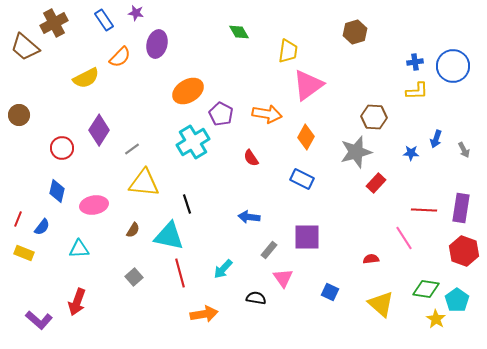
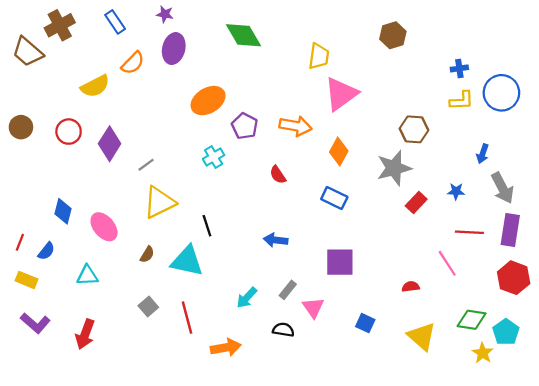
purple star: (136, 13) -> (165, 14), moved
green diamond: (239, 32) -> (243, 35), moved, size x1.6
blue circle: (453, 66) -> (501, 93), moved
cyan cross: (193, 142) -> (214, 157), size x0.6
red circle: (62, 148) -> (69, 132), moved
gray arrow: (464, 150) -> (503, 188), moved, size x1.8
blue star: (411, 153) -> (456, 191), moved
yellow triangle: (144, 183) -> (159, 202), turned -32
pink ellipse: (94, 205) -> (104, 227), turned 60
gray rectangle: (269, 250) -> (288, 290), moved
red line: (180, 273) -> (187, 318), moved
purple L-shape: (39, 320) -> (35, 323), moved

